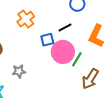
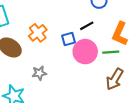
orange cross: (26, 19) -> (38, 33), moved
green line: (77, 59) -> (111, 52), moved, turned 56

